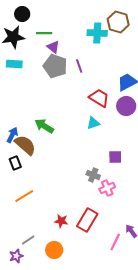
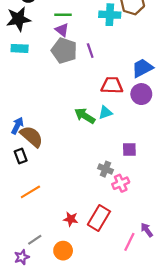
green line: (44, 33) -> (63, 15), moved
red trapezoid: (99, 98) -> (112, 85), turned -30
green arrow: (44, 126) -> (85, 116), moved

